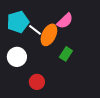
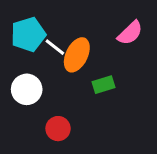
pink semicircle: (65, 21) -> (130, 33), moved
green rectangle: (66, 54) -> (103, 85), turned 40

